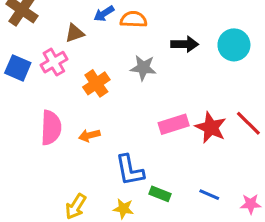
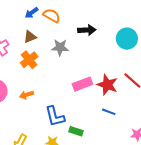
orange semicircle: (134, 19) -> (52, 15), turned 30
brown triangle: (75, 33) -> (30, 37), moved
cyan circle: (234, 45) -> (127, 39), moved
blue line: (209, 195) -> (109, 112), moved

